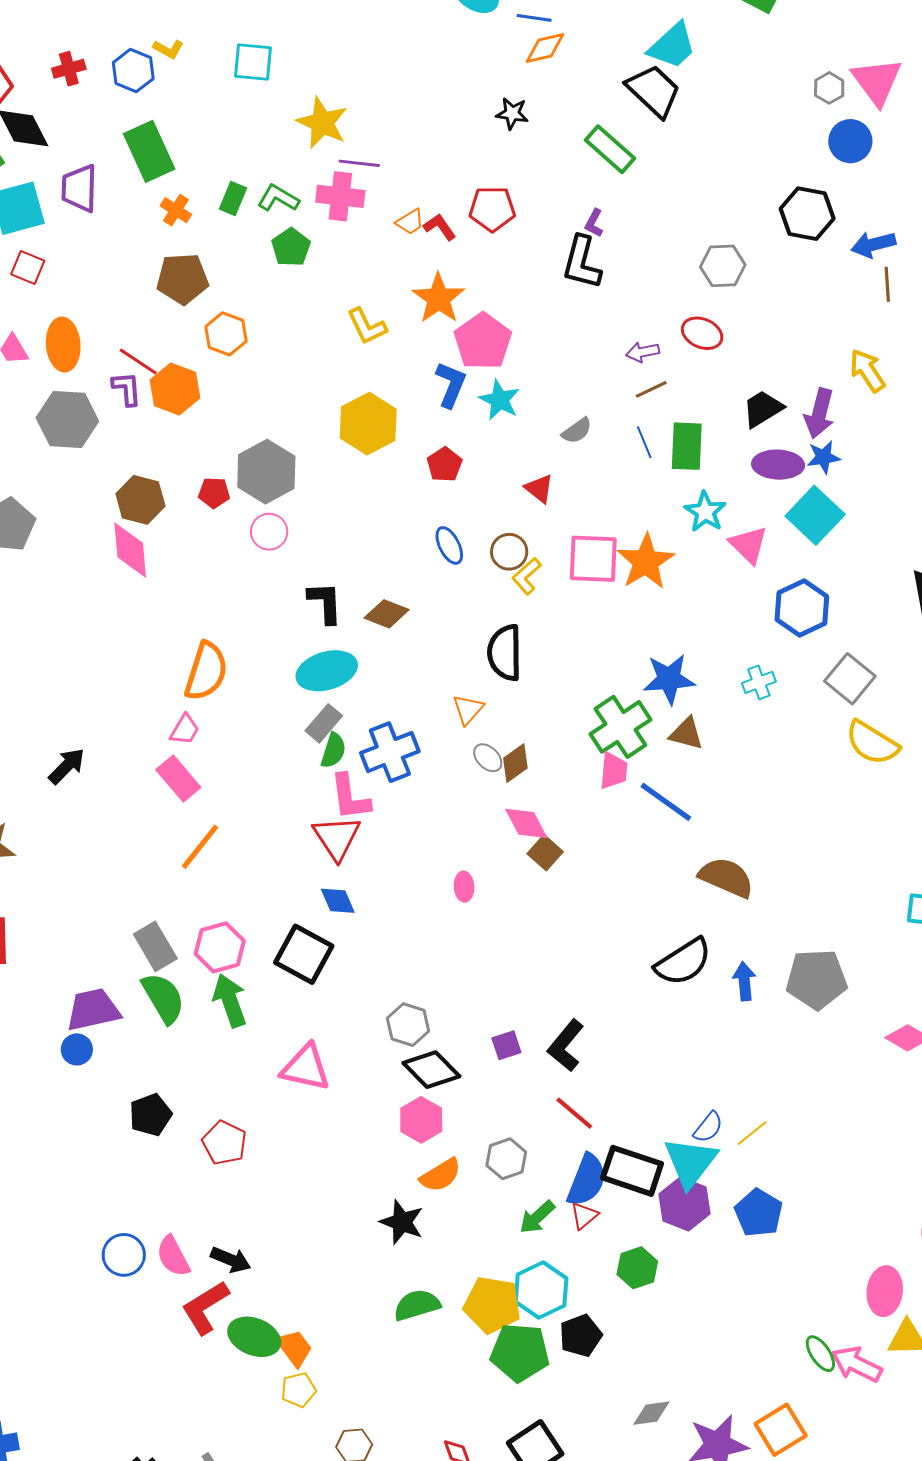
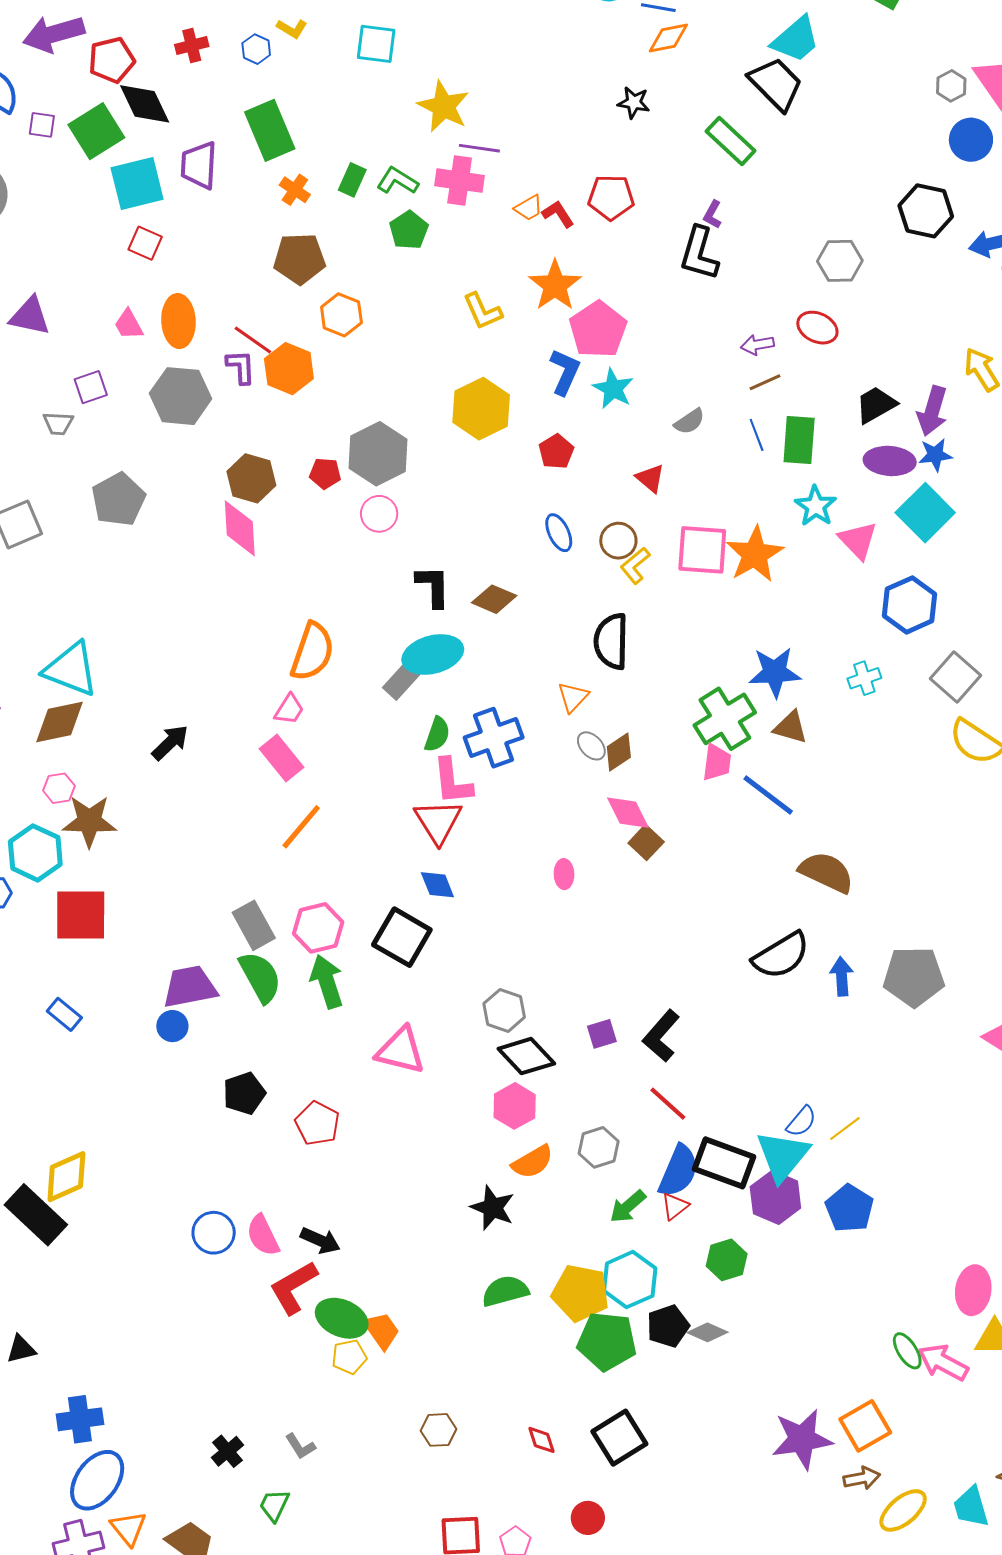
blue hexagon: (133, 71) -> (256, 49), size x0.7
gray rectangle: (324, 723) -> (401, 681), moved
yellow pentagon: (298, 1390) -> (349, 1357), moved
gray diamond: (651, 1413) -> (707, 1332), moved, turned 30

